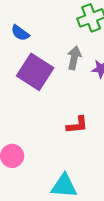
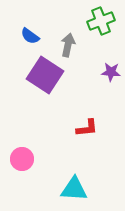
gray arrow: (74, 58) -> (68, 45), moved

